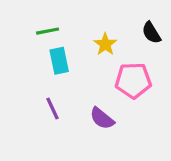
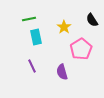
pink pentagon: (133, 80) -> (81, 49), turned -30
purple semicircle: (102, 118) -> (62, 72), turned 35

